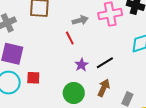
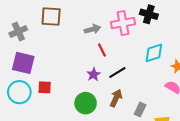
red line: (70, 38) -> (102, 50), moved

